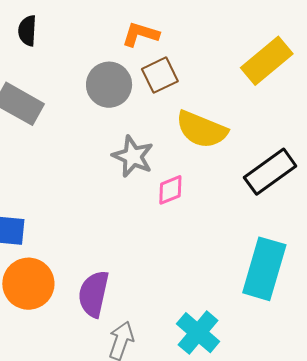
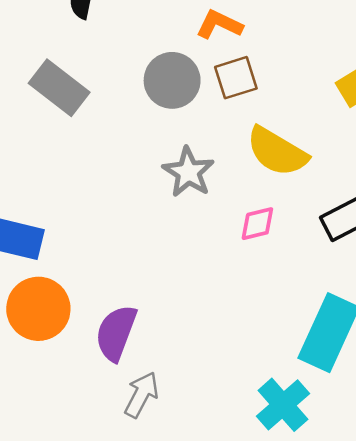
pink diamond: (170, 190) -> (257, 224), moved
cyan cross: (198, 333) -> (283, 405), moved

